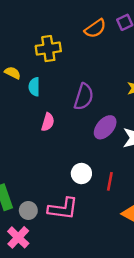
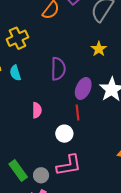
pink semicircle: (48, 122) -> (37, 110), moved
white circle: (81, 173) -> (64, 134), moved
red line: (110, 181) -> (78, 113), moved

